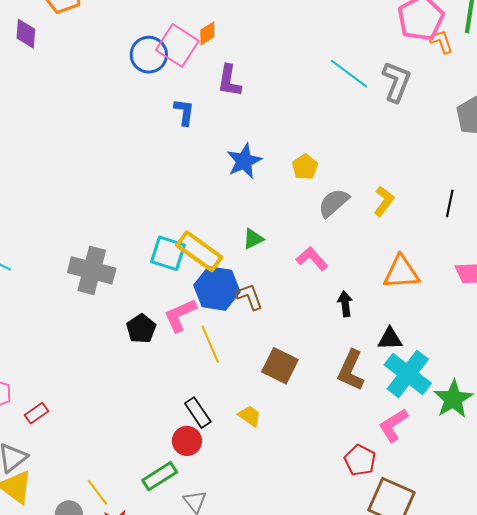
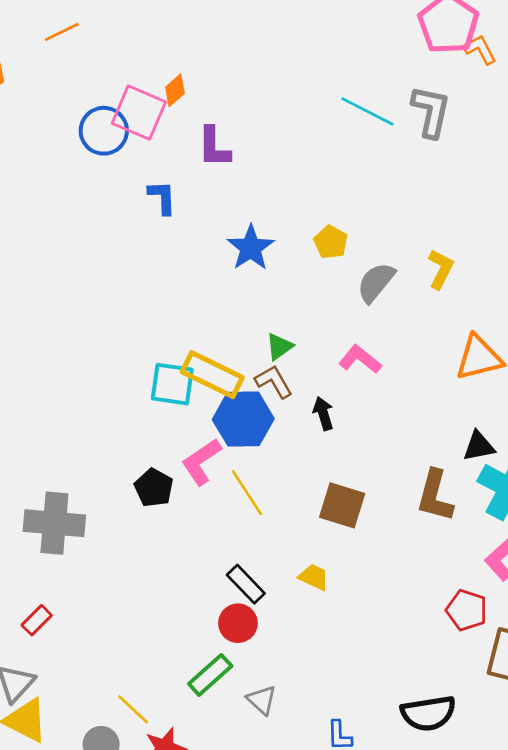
gray cross: (92, 270) -> (54, 523), moved
brown L-shape: (249, 297) -> (274, 382), moved
black arrow: (345, 304) -> (323, 413), moved

